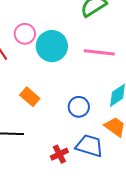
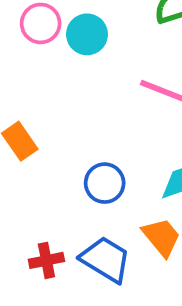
cyan circle: (52, 46) -> (87, 34), moved, size x0.7

